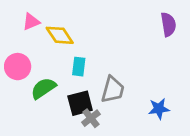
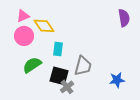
pink circle: (18, 67) -> (24, 36), moved
black square: (80, 103) -> (59, 76), turned 30

